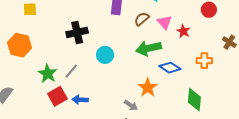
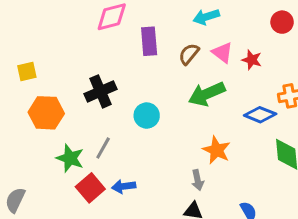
orange hexagon: (20, 45) -> (46, 113), moved
blue diamond: (170, 68) -> (260, 115), moved
gray arrow: (131, 105) -> (198, 180), turned 56

